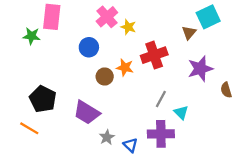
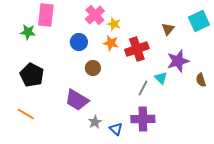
cyan square: (208, 17) -> (199, 21), moved
orange star: (125, 67) -> (111, 43), moved
black pentagon: (43, 99) -> (32, 75), moved
cyan triangle: (181, 113) -> (161, 78), moved

